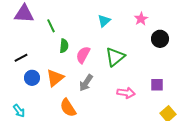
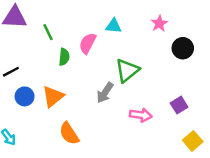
cyan triangle: (104, 21) -> (114, 26), turned 48
pink semicircle: (83, 55) -> (88, 43), moved
gray arrow: (86, 83) -> (105, 93), moved
purple square: (157, 85) -> (179, 105), turned -32

